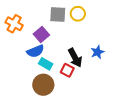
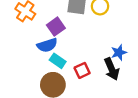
black arrow: (75, 58) -> (112, 69), moved
red square: (67, 70) -> (82, 70), turned 32

